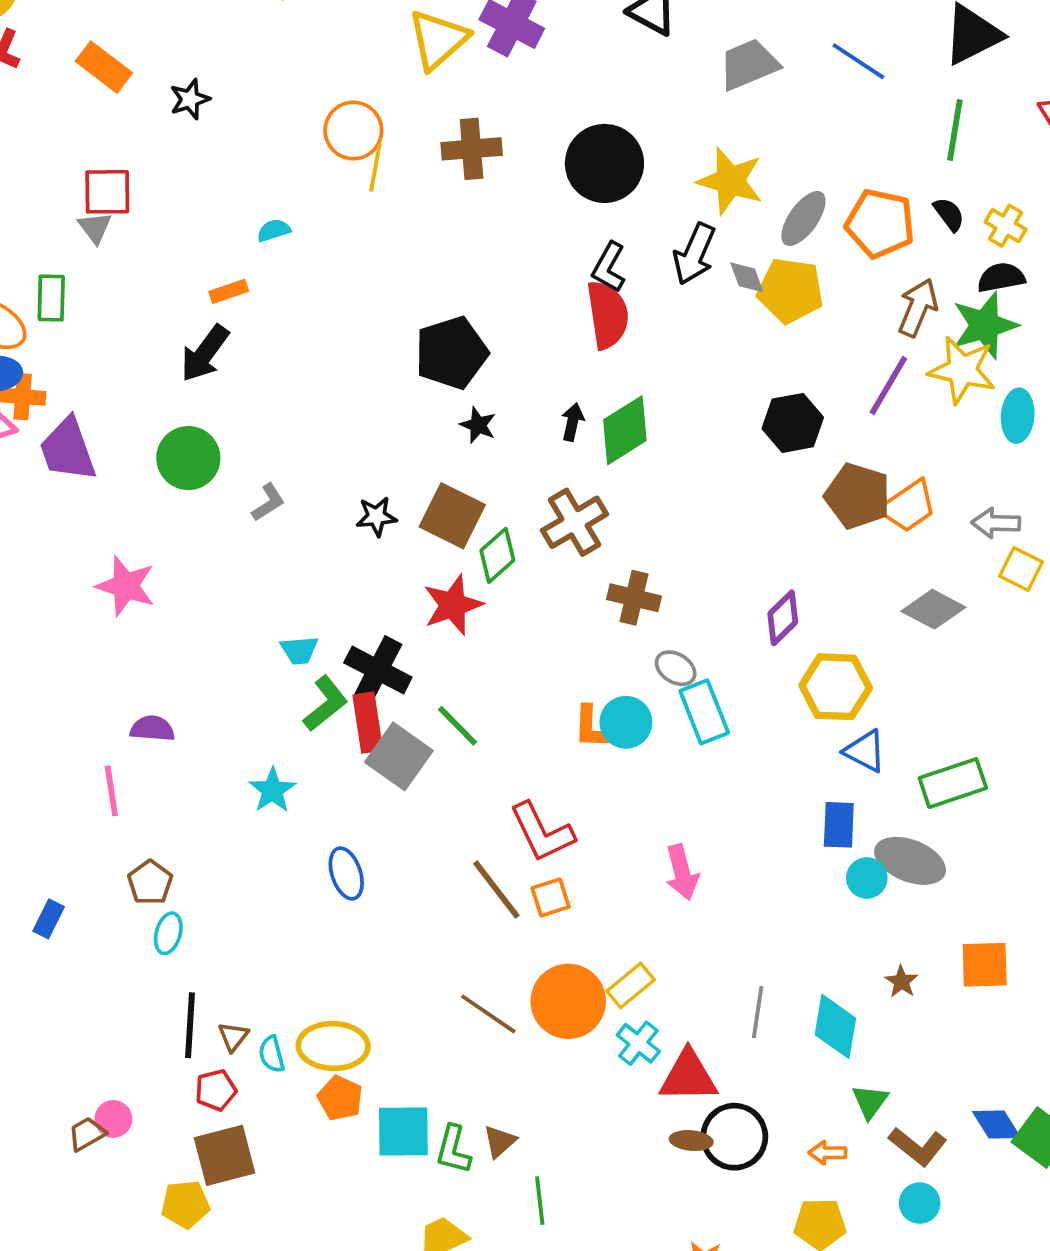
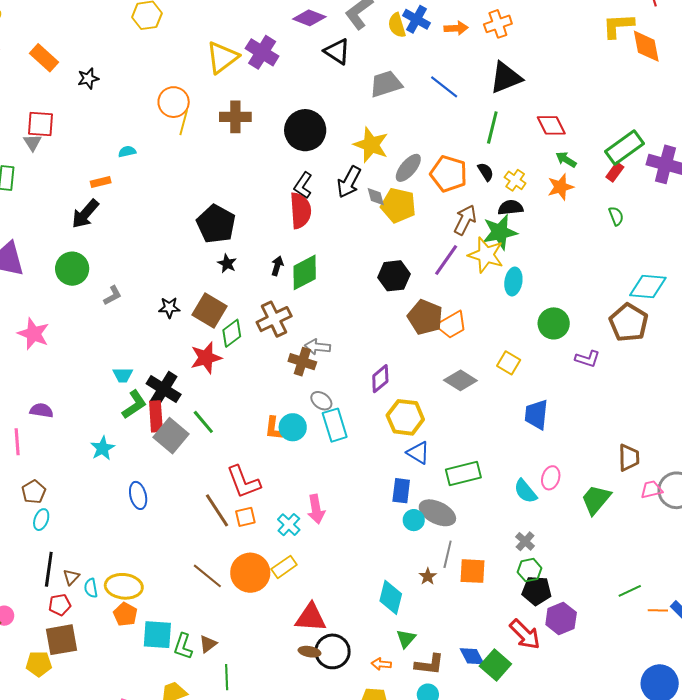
black pentagon: (451, 353) -> (216, 224), turned -30
gray arrow: (996, 523) -> (318, 347), moved
gray line: (758, 1012) -> (448, 554), moved
cyan cross: (638, 1043) -> (289, 525), moved
brown L-shape: (918, 1146) -> (429, 664), turned -36

